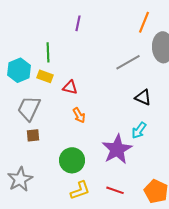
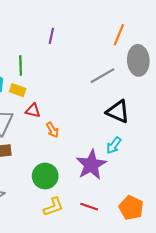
red triangle: (70, 87) -> (33, 111), moved
black triangle: (143, 97) -> (118, 112), size x1.4

